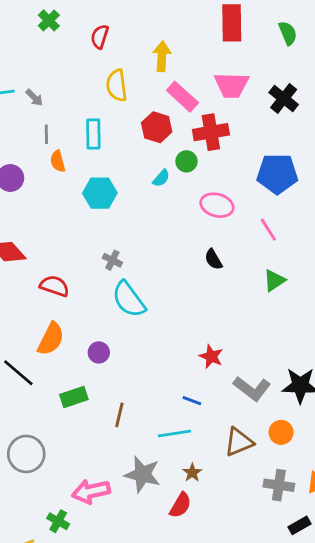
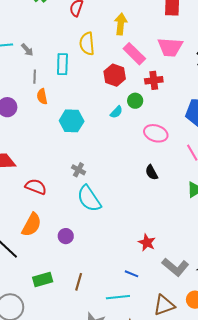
red cross: (211, 132) -> (154, 80), size x0.7
cyan rectangle: (93, 134) -> (62, 64), moved
green rectangle: (74, 397) -> (43, 280), moved

